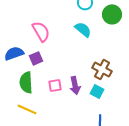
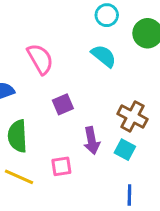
purple square: (36, 58) -> (63, 104), moved
pink square: (55, 85) -> (61, 166), moved

